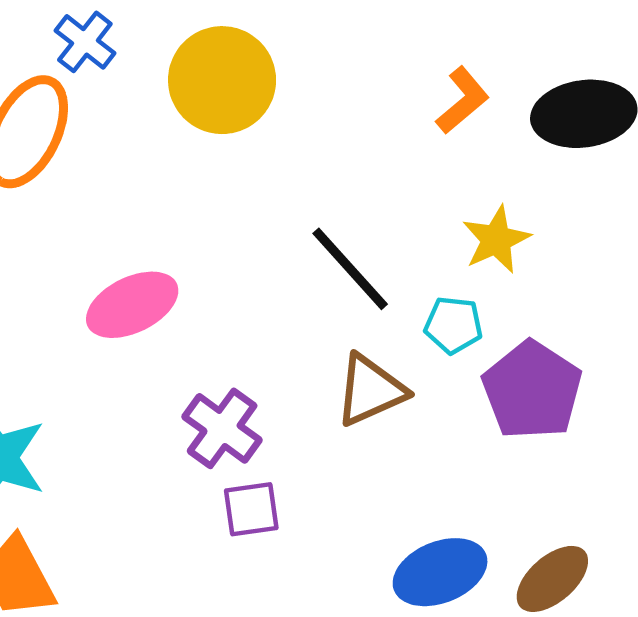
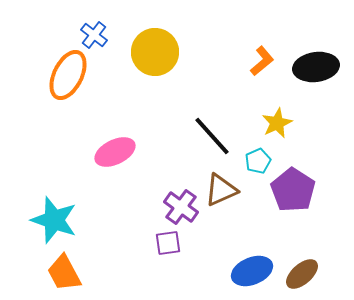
cyan pentagon: (453, 325) -> (258, 161), turned -30
purple cross: (222, 428) -> (181, 207), moved

